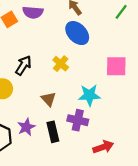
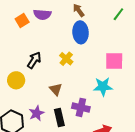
blue ellipse: (77, 33) -> (81, 32), turned 40
cyan star: (89, 95) -> (103, 87), moved

